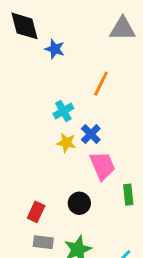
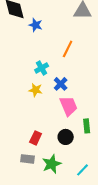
yellow star: (66, 143) -> (36, 90), moved
black circle: (79, 203) -> (66, 137), moved
red rectangle: (36, 212) -> (36, 138), moved

